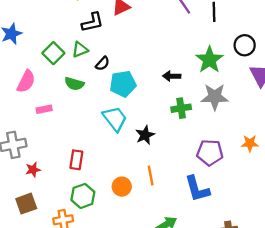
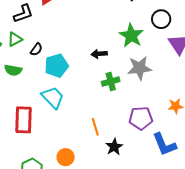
black star: (145, 135) -> (114, 147), moved
red rectangle: (76, 160) -> (23, 120), moved, size x1.5
orange line: (151, 176) -> (95, 127), moved
blue L-shape: (197, 189) -> (164, 144), moved

